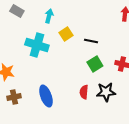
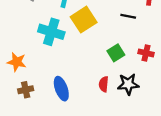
yellow square: (66, 34) -> (84, 20), size x1.6
black line: (91, 41) -> (128, 16), moved

